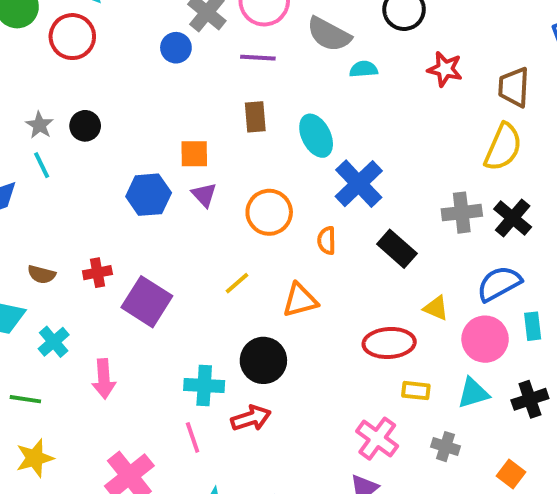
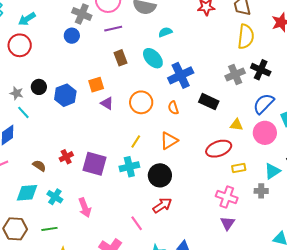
cyan semicircle: (364, 69) -> (165, 32), moved
blue cross: (359, 184) -> (181, 75), turned 35
blue hexagon: (149, 195) -> (65, 95), moved
brown semicircle: (42, 274) -> (39, 166), turned -144
cyan cross: (204, 386) -> (129, 167), moved
cyan triangle: (473, 393) -> (272, 171), moved

